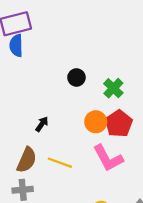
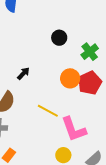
pink L-shape: (108, 158) -> (74, 129), moved
yellow line: (60, 163) -> (48, 111), moved

